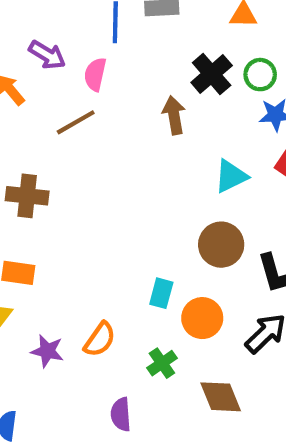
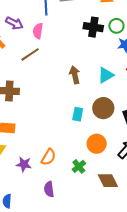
black cross: (212, 74) -> (93, 27), turned -36
brown arrow: (174, 115) -> (75, 75), moved
cyan rectangle: (161, 293) -> (78, 114), moved
purple semicircle: (121, 414) -> (49, 189), moved

